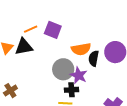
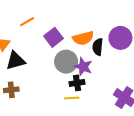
purple square: (53, 30) -> (54, 37), moved, turned 36
black triangle: (24, 47) -> (16, 61), moved
brown cross: (10, 91) -> (11, 90), turned 32

